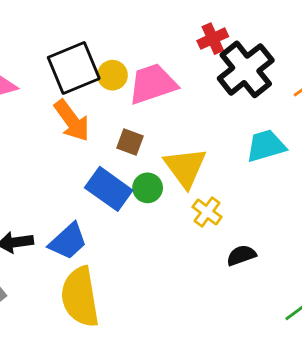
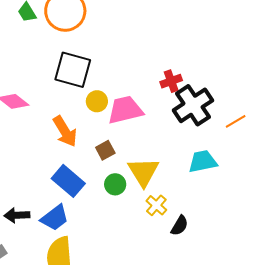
black square: (74, 68) -> (73, 70), moved, turned 33
brown square: (130, 142) -> (105, 150), turned 36
blue rectangle: (109, 189) -> (68, 181), moved
black semicircle: (241, 255) -> (180, 226), moved, turned 135

